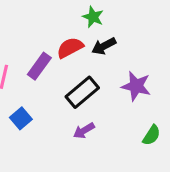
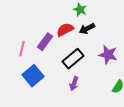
blue square: (21, 118) -> (33, 76), size x1.5
purple arrow: (84, 131) -> (74, 84), turned -40

